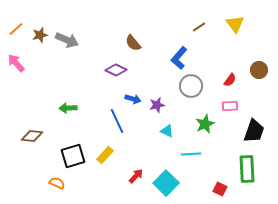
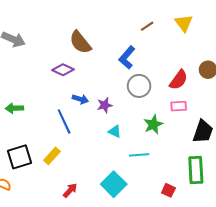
brown semicircle: (133, 43) -> (80, 42), size x1.4
red semicircle: (230, 80) -> (179, 80), size x1.5
red arrow: (136, 176) -> (70, 190), moved

